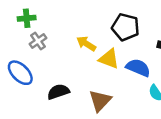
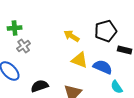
black pentagon: (125, 27) -> (106, 31), moved, turned -30
yellow arrow: (86, 44) -> (72, 36), moved

